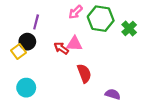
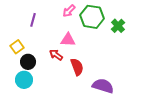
black circle: (27, 42) -> (28, 62), moved
red arrow: (61, 48) -> (56, 55), moved
purple semicircle: (113, 94) -> (103, 86), size x1.5

